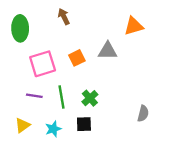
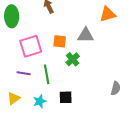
orange square: (77, 58) -> (60, 41), turned 32
green cross: (90, 98) -> (73, 59), moved

